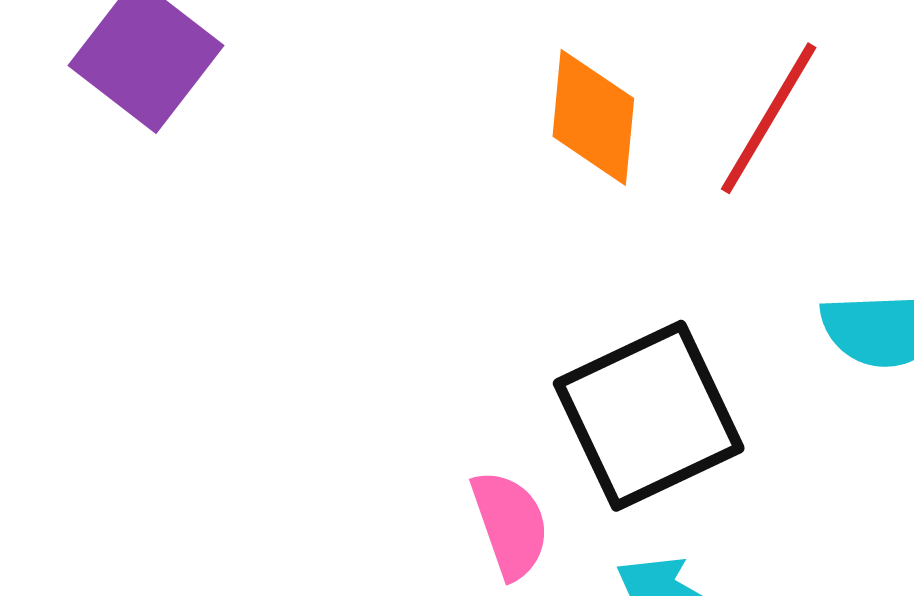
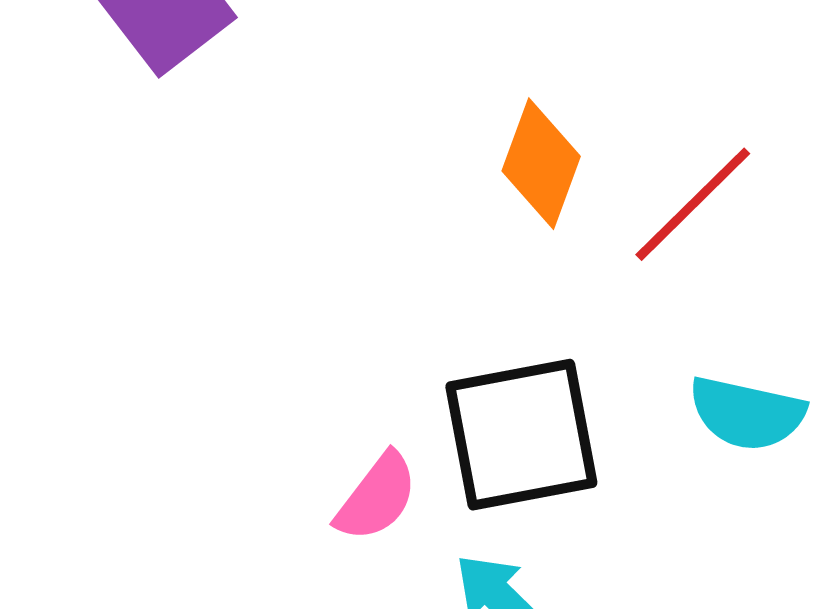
pink semicircle: (510, 524) -> (377, 497), turned 42

